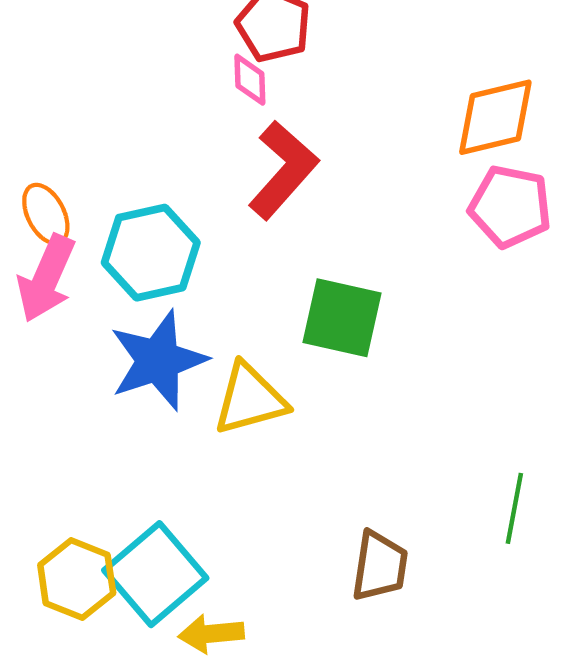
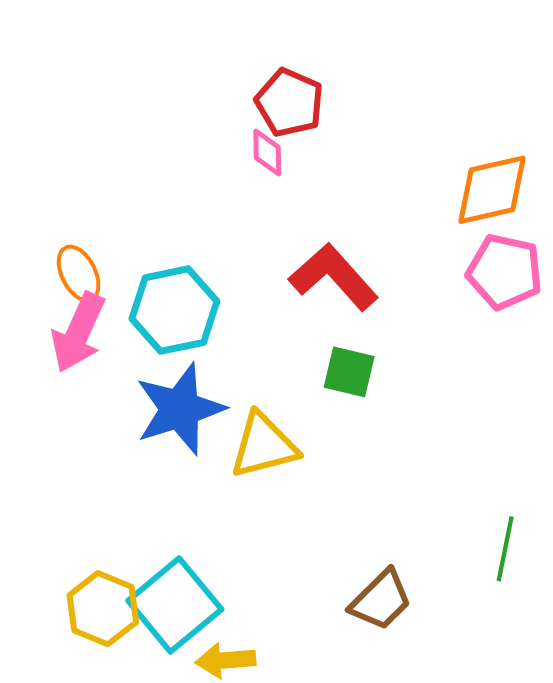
red L-shape: (283, 170) -> (334, 277), moved, turned -84
green square: (342, 318) -> (349, 372), size x0.7
brown trapezoid: (380, 566) -> (381, 600), turned 36

